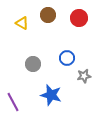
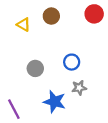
red circle: (79, 18) -> (94, 14), moved
gray star: (84, 76) -> (79, 88), moved

